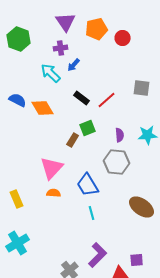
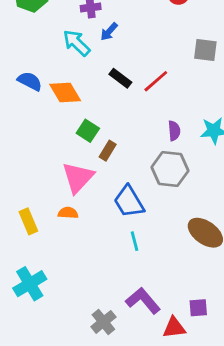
gray square: (142, 88) -> (205, 50), moved
green square: (88, 128) -> (88, 131), moved, turned -35
brown rectangle: (73, 140) -> (108, 151), moved
orange semicircle: (54, 193) -> (68, 213), moved
purple L-shape: (98, 255) -> (143, 301), turned -85

